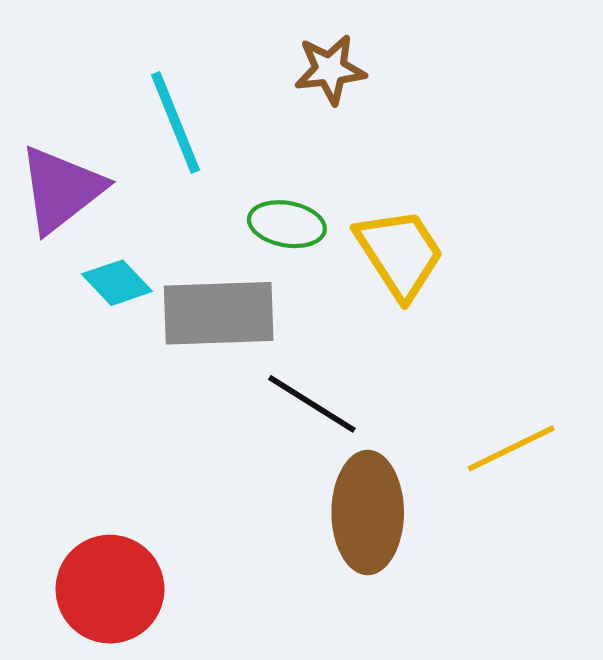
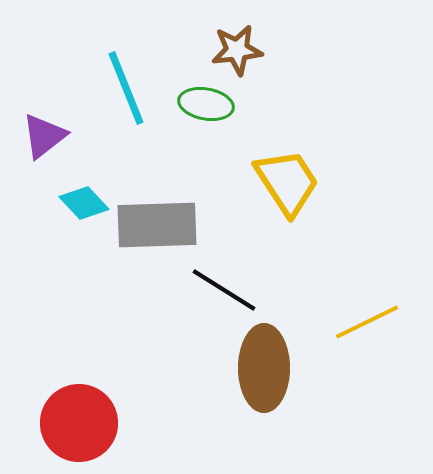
purple triangle: (61, 189) -> (44, 136), size x0.7
green ellipse: (287, 224) -> (206, 104), moved

